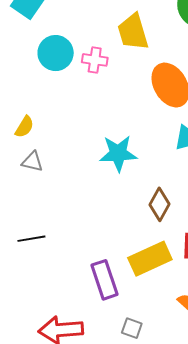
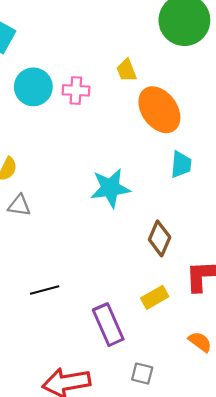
yellow trapezoid: (133, 32) -> (127, 70), moved, size x0.6
black line: (31, 239) -> (45, 290), moved
yellow rectangle: (150, 259) -> (155, 297), size x0.6

